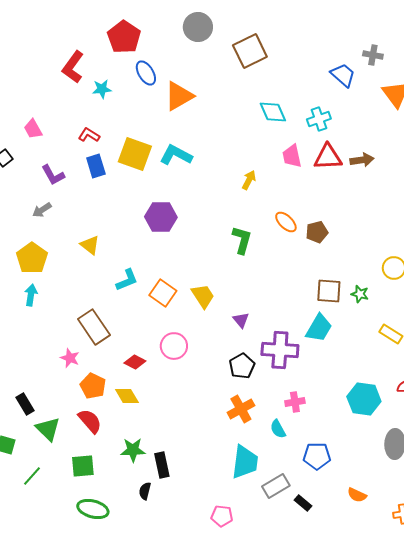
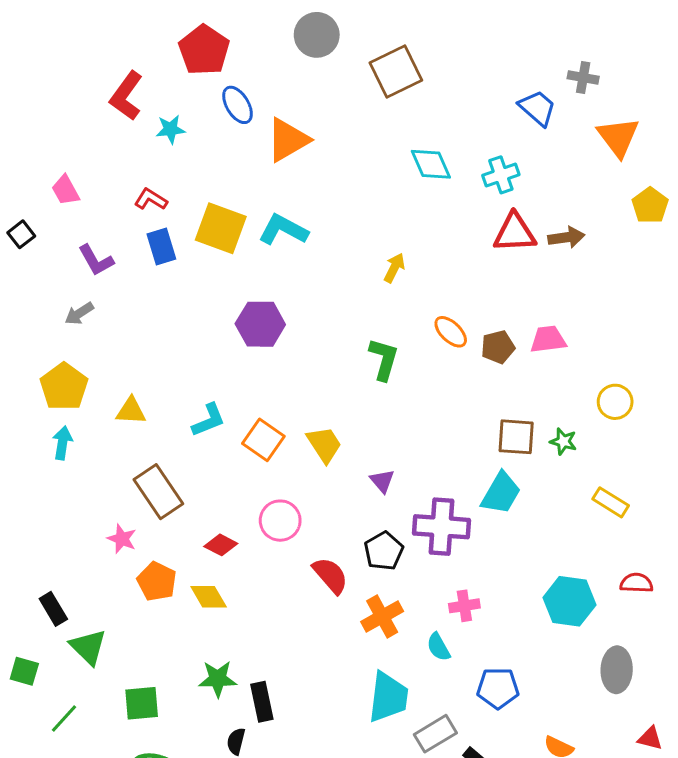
pink trapezoid: (292, 156) -> (548, 339), moved, turned 95
yellow triangle: (90, 245) -> (131, 411), moved, turned -35
red semicircle: (90, 421) -> (330, 575), moved

